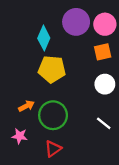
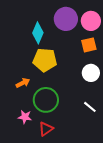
orange arrow: (27, 106) -> (23, 83), moved
pink star: (20, 136) -> (25, 117), moved

